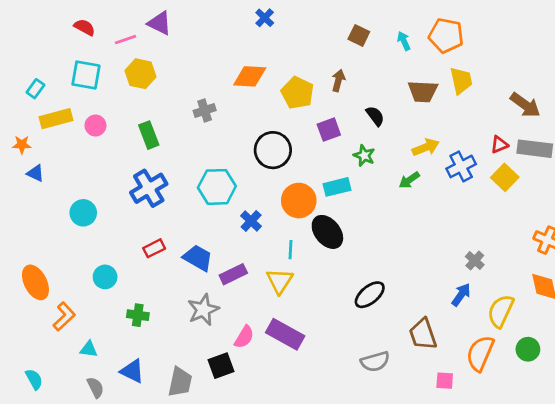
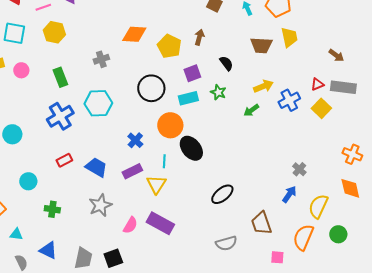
brown arrow: (525, 105) -> (336, 55), size x0.7
cyan hexagon: (217, 187) -> (98, 103), moved
cyan rectangle: (337, 187) -> (188, 98), moved
purple rectangle: (233, 274) -> (132, 171), moved
black square: (221, 366) -> (113, 258), moved

